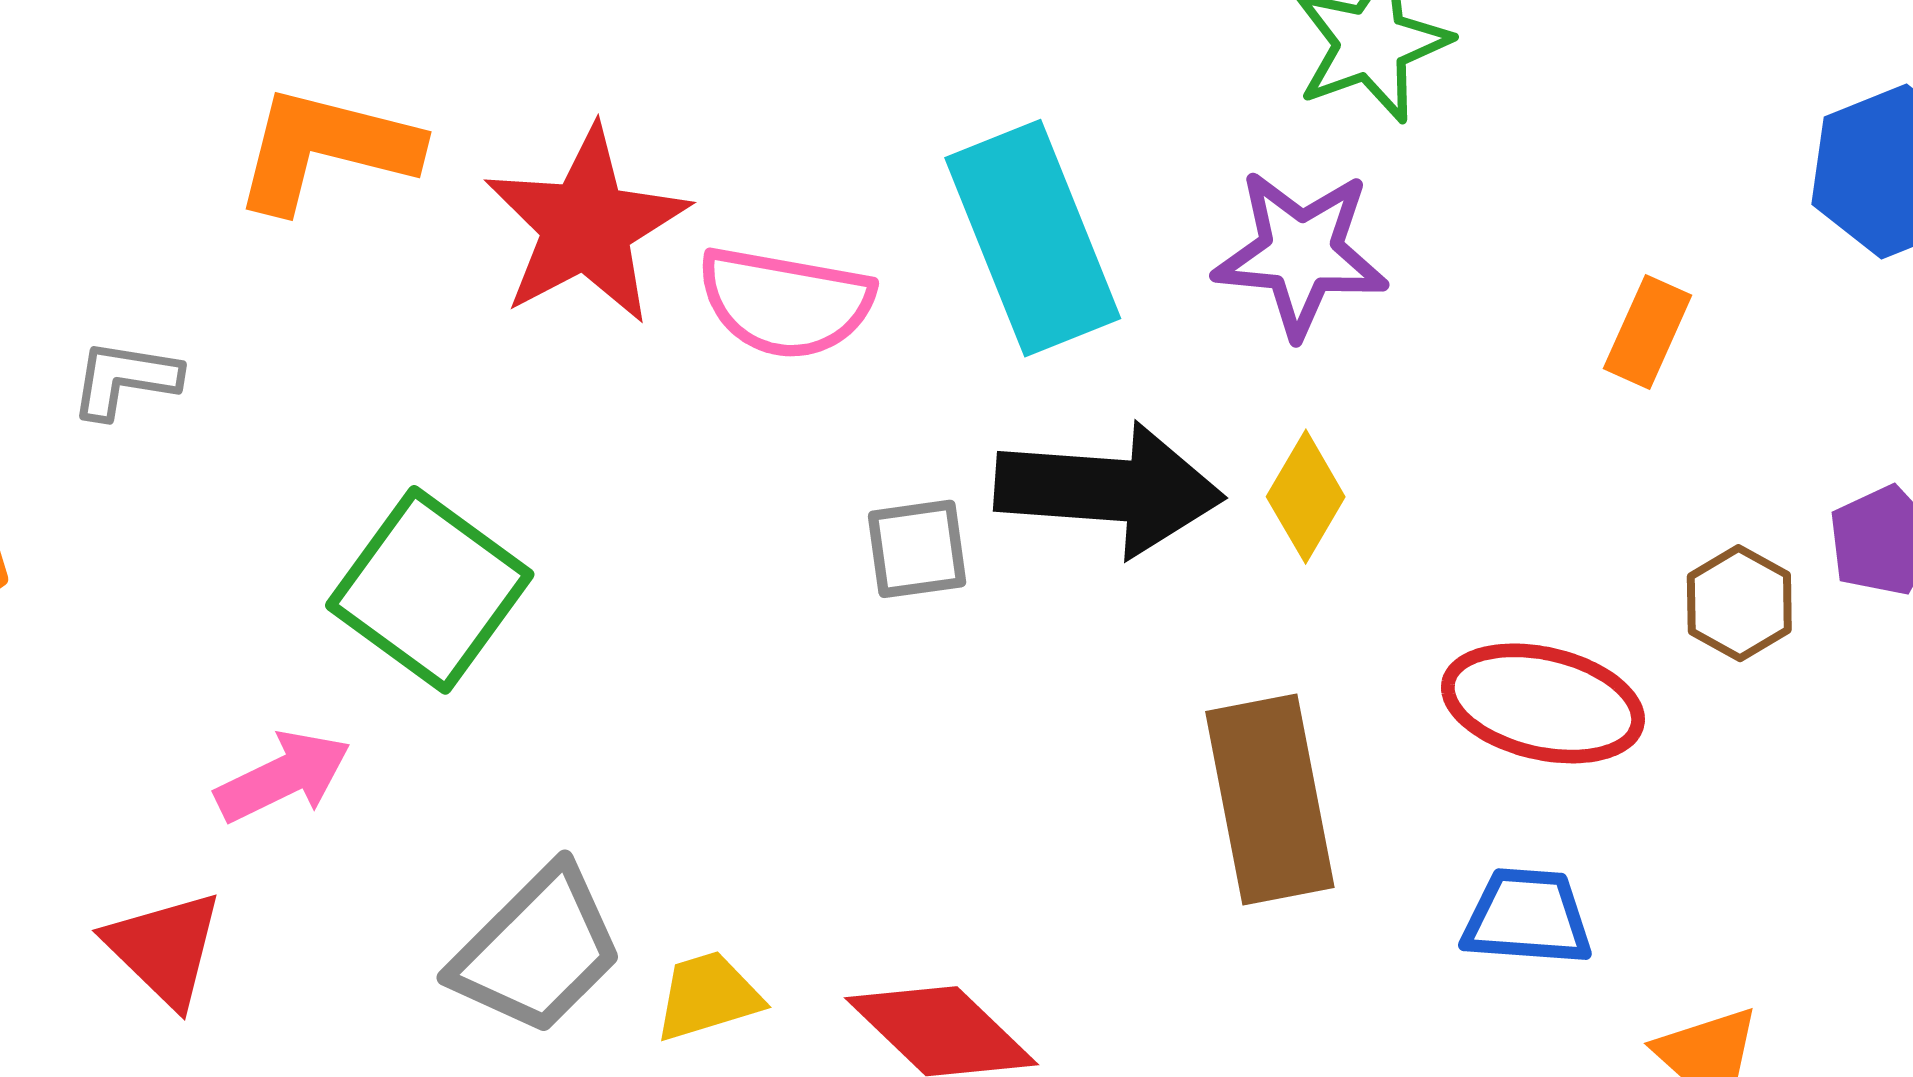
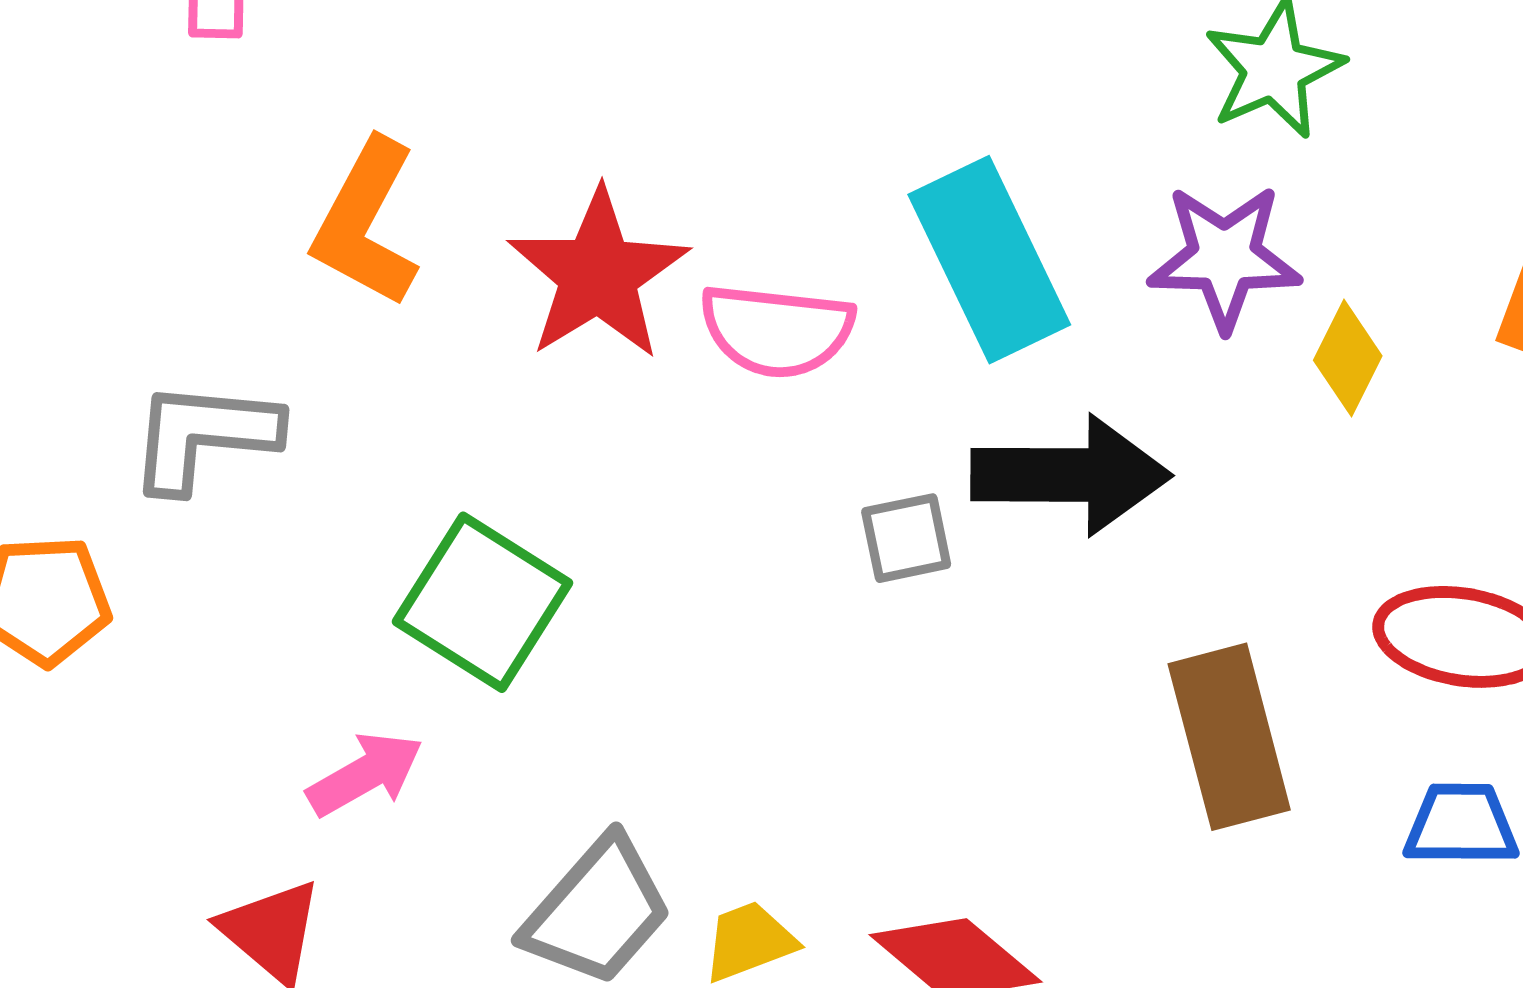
orange L-shape: (326, 149) -> (366, 223), turned -72
gray L-shape: (125, 379) -> (204, 436), size x1.6
yellow diamond: (1306, 497) -> (1348, 358), moved

